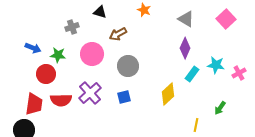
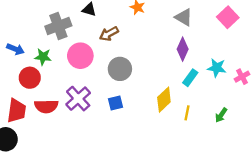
gray cross: (72, 27) -> (58, 26), size x1.6
yellow line: (196, 125) -> (187, 113), moved

